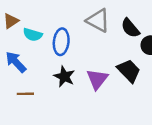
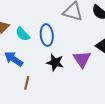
cyan semicircle: (33, 35) -> (23, 34), turned 42
brown line: (25, 94) -> (27, 83), turned -64

